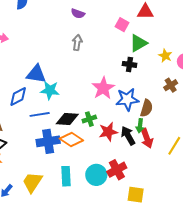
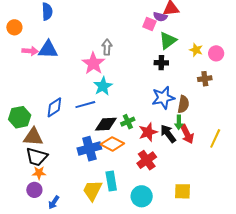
purple semicircle: (78, 14) -> (160, 17), moved
blue triangle: (36, 74) -> (48, 50), moved
brown cross: (171, 85) -> (205, 79), turned 32
pink star: (103, 88) -> (93, 63), moved
cyan star: (50, 90) -> (103, 86), moved, turned -30
blue line: (40, 114) -> (85, 105), moved
red cross: (117, 170) -> (147, 160), moved
cyan circle: (96, 175) -> (142, 196), moved
yellow trapezoid: (32, 182) -> (92, 190), moved

